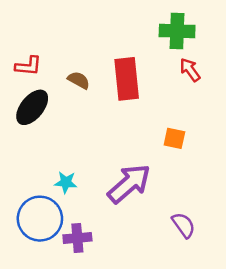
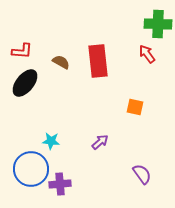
green cross: (177, 31) -> (158, 24), moved
purple arrow: (129, 184) -> (100, 142), size x0.5

